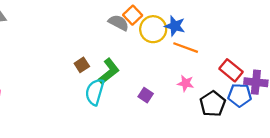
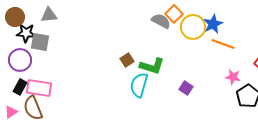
blue star: (175, 26) -> (213, 24), turned 30
green L-shape: (109, 71) -> (152, 66), turned 55
pink star: (186, 83) -> (233, 77), moved

